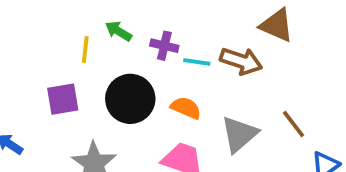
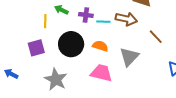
brown line: (293, 124) -> (156, 37), moved

